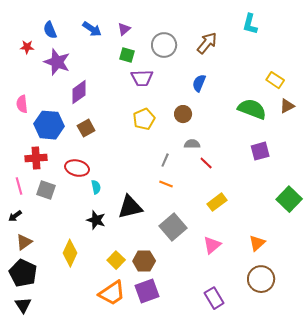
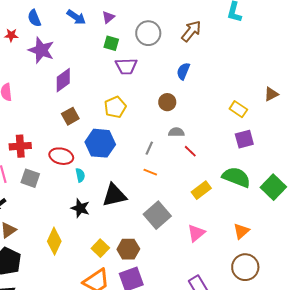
yellow rectangle: (275, 80) -> (238, 109), moved
green semicircle: (252, 109) -> (236, 177), moved
yellow pentagon: (144, 119) -> (115, 107), moved
blue hexagon: (49, 125) -> (100, 143), moved

